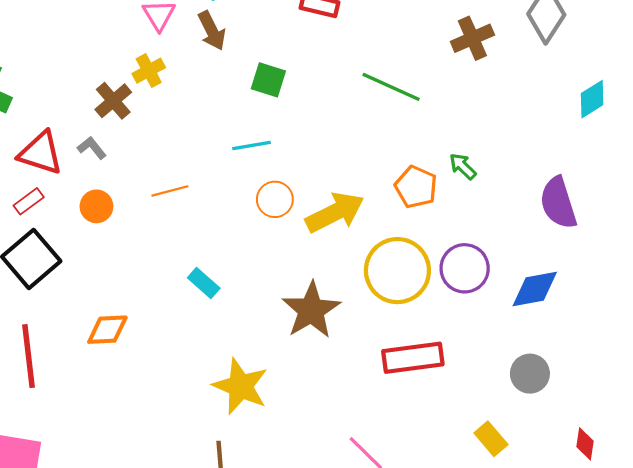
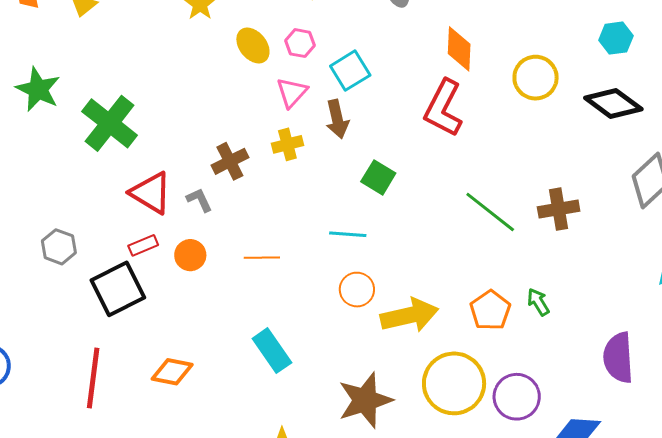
brown cross: (472, 38) -> (559, 209), moved
yellow cross: (149, 71) -> (287, 144), moved
red rectangle: (29, 201) -> (143, 245), moved
cyan rectangle: (204, 283) -> (272, 351), size x1.4

